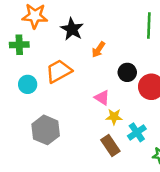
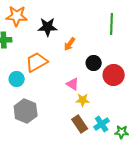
black star: (72, 29) -> (48, 27), turned -30
cyan circle: (28, 84) -> (17, 79), moved
cyan cross: (137, 132) -> (102, 124), moved

